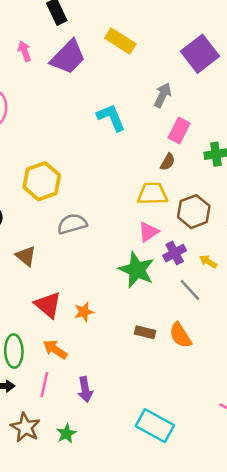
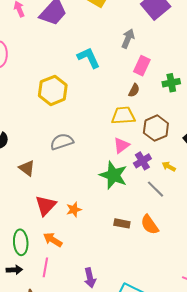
yellow hexagon: (42, 181) -> (53, 90), moved
red triangle: (48, 305) -> (46, 205), turned 35
purple arrow: (85, 390) -> (90, 278), moved

